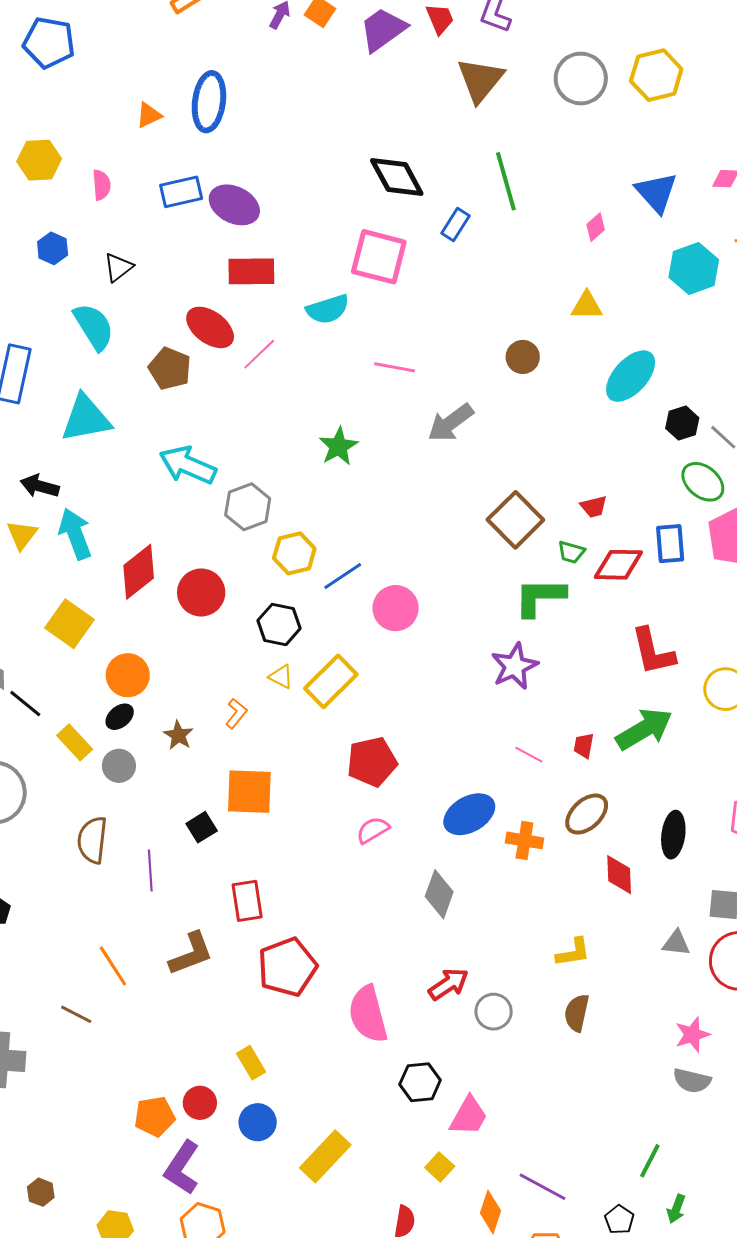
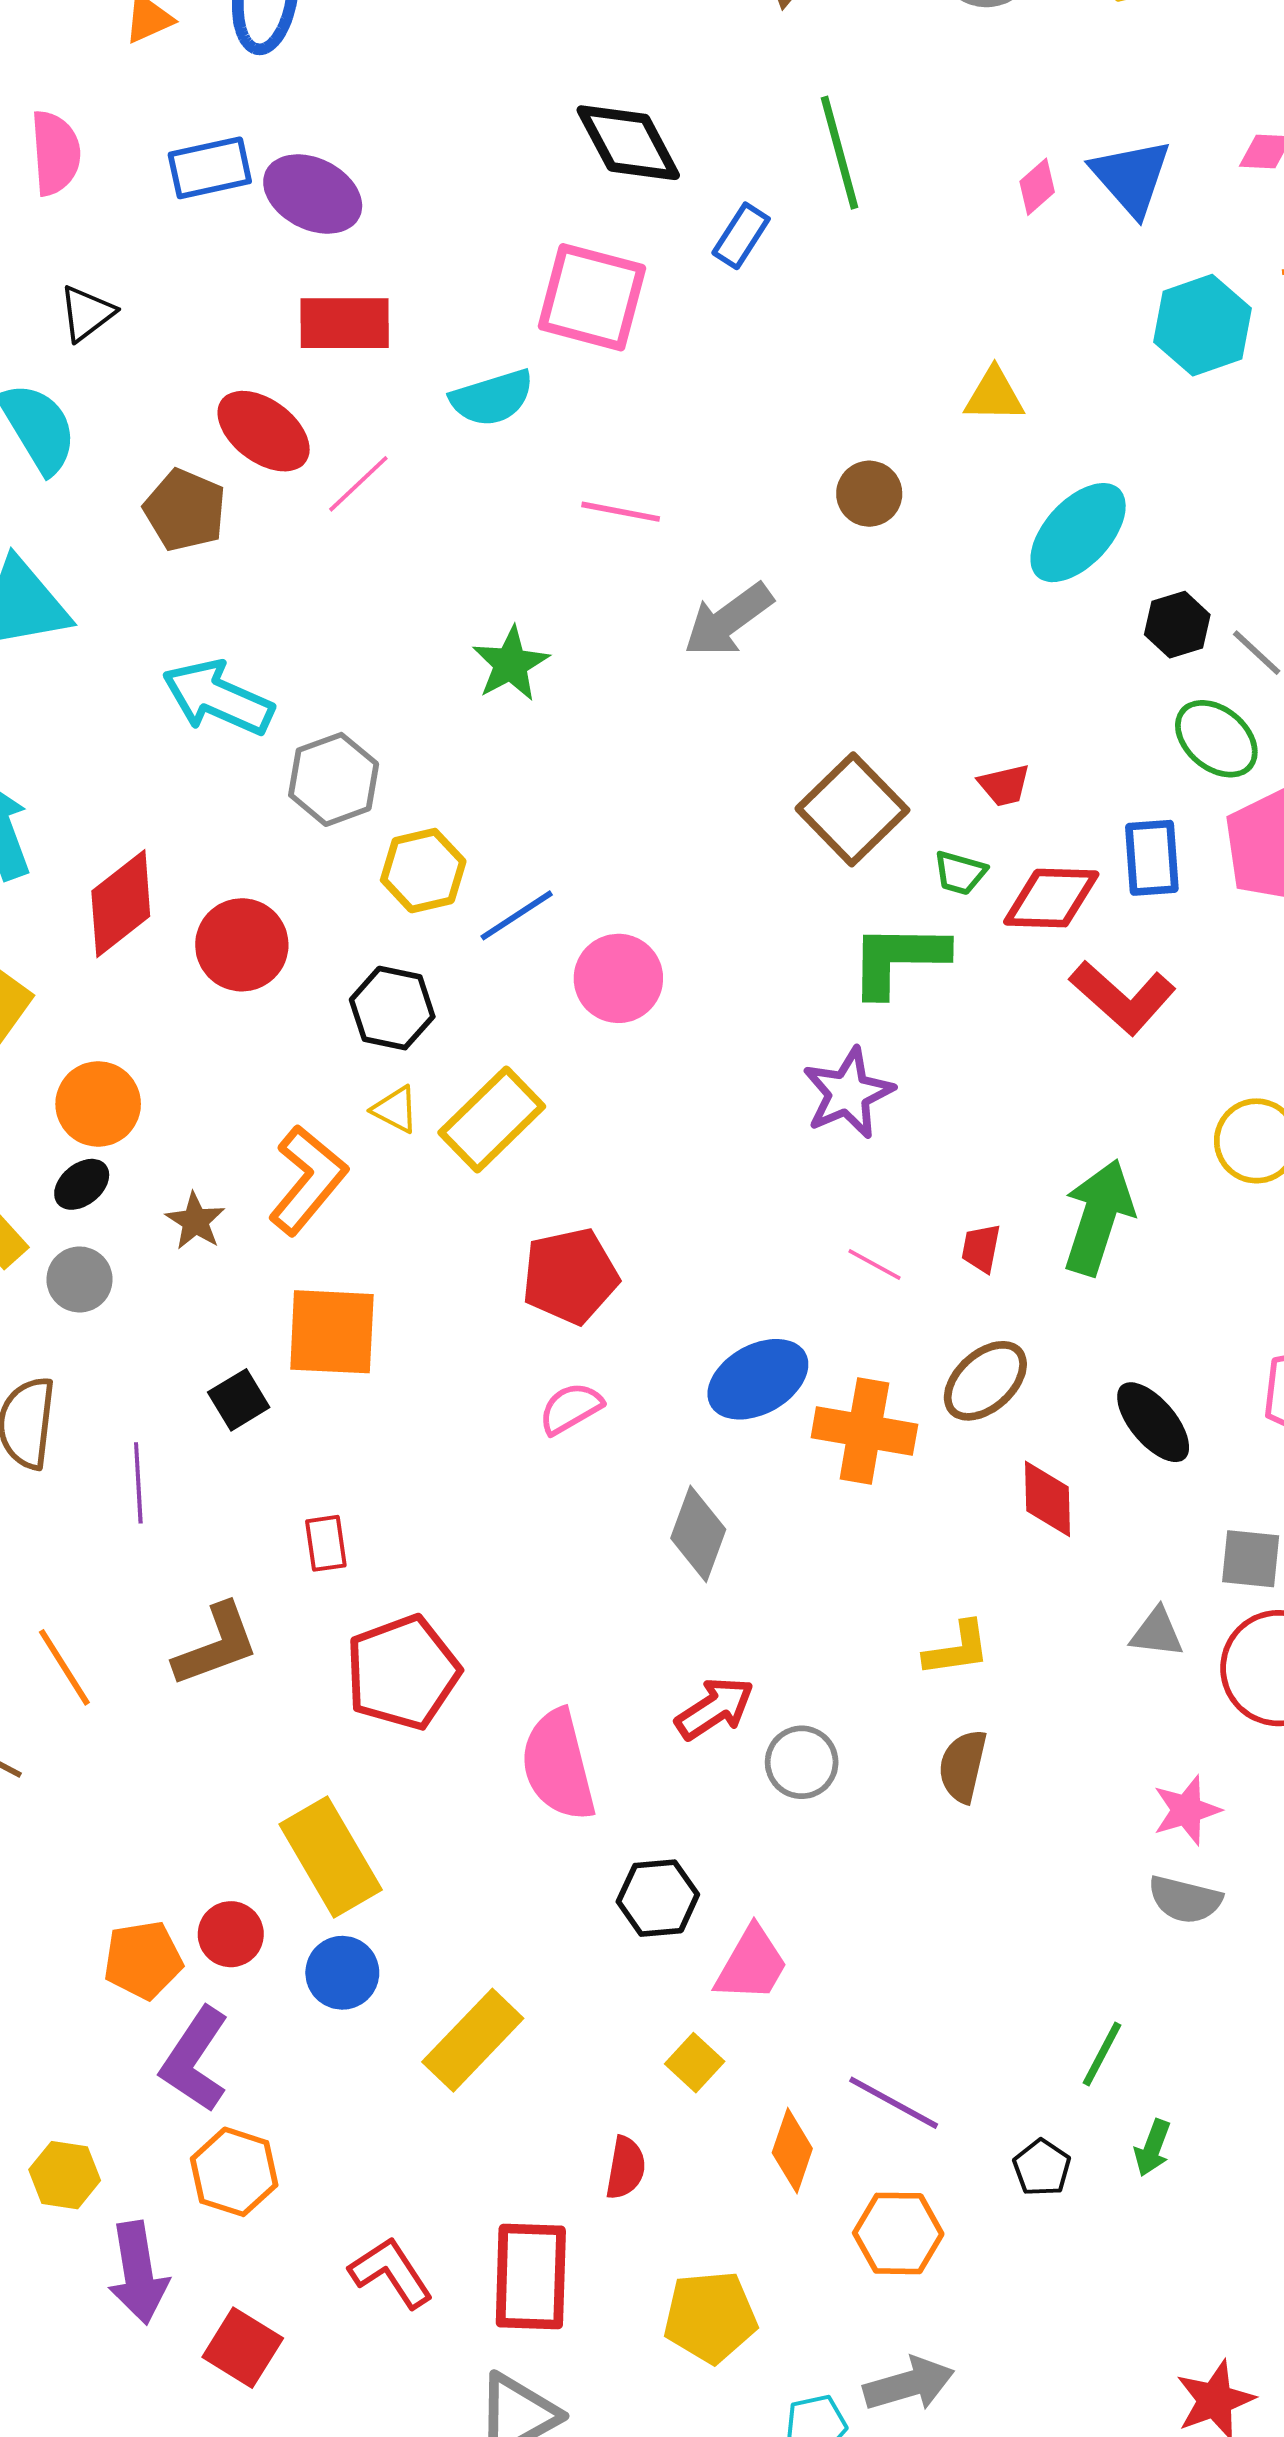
pink semicircle: (101, 185) -> (55, 153), size x1.4
pink diamond: (596, 227) -> (1037, 187), moved
red L-shape: (653, 652) -> (1123, 997), moved, turned -36
orange L-shape: (236, 713) -> (308, 1180), size x1.8
green arrow: (644, 729) -> (1098, 1217), turned -42
black ellipse: (673, 835) -> (1153, 1422), turned -48
orange cross: (524, 840) -> (864, 1431), size x1.4
red rectangle: (247, 901) -> (326, 1543), size x0.7
yellow rectangle: (251, 1063) -> (331, 1857), size x1.8

